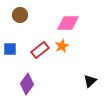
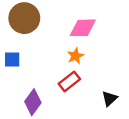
brown circle: (20, 15) -> (24, 18), size x1.6
red rectangle: (40, 50) -> (69, 81), moved

